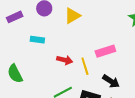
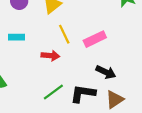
yellow line: (85, 66) -> (64, 34), moved

